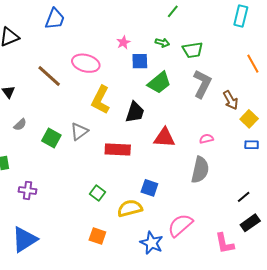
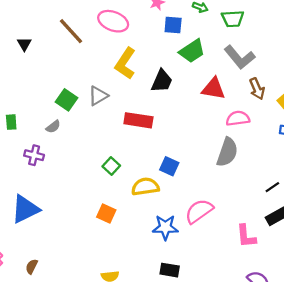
gray L-shape: (202, 84) -> (240, 57), turned 108
brown arrow: (231, 100) -> (257, 89), moved
gray semicircle: (20, 125) -> (53, 127), moved
red triangle: (164, 138) -> (214, 89), moved
pink semicircle: (206, 139) -> (238, 118), size x1.5
blue star: (152, 243) -> (165, 227), turned -30

